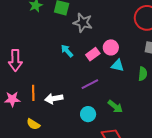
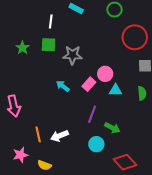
purple line: (90, 84) -> (92, 114), turned -30
pink star: (12, 99) -> (20, 155), moved
green arrow: (115, 107) -> (112, 128), moved

